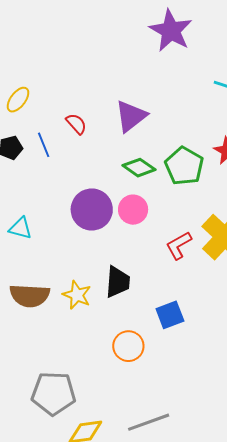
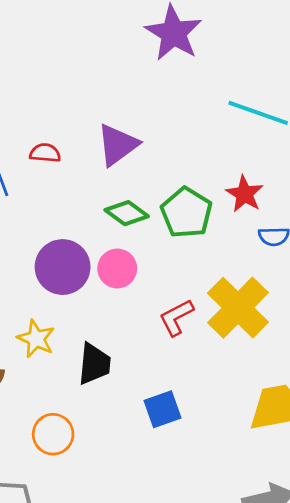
red semicircle: (76, 124) -> (45, 153), turned -45
yellow star: (77, 295) -> (36, 339), moved
orange circle: (128, 346) -> (53, 434), moved

